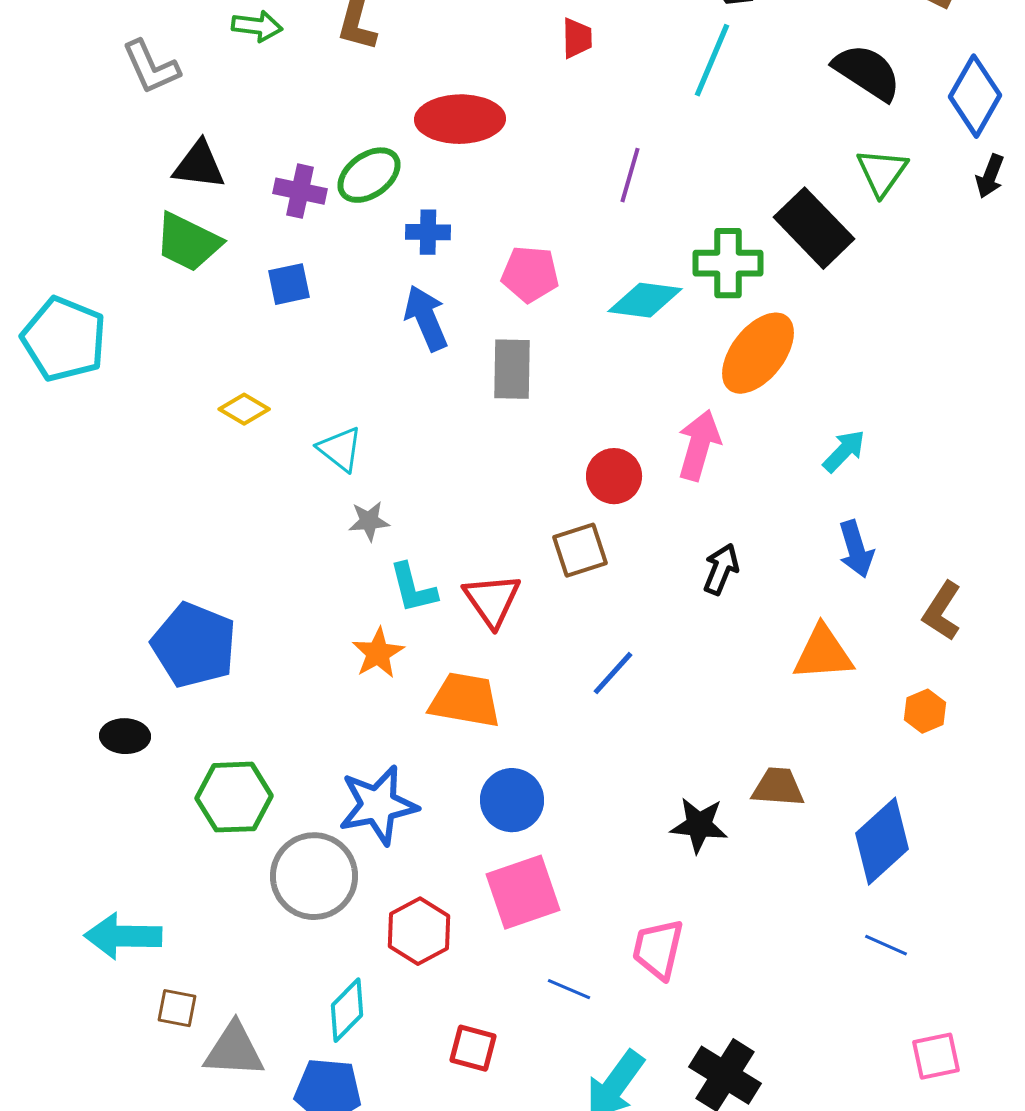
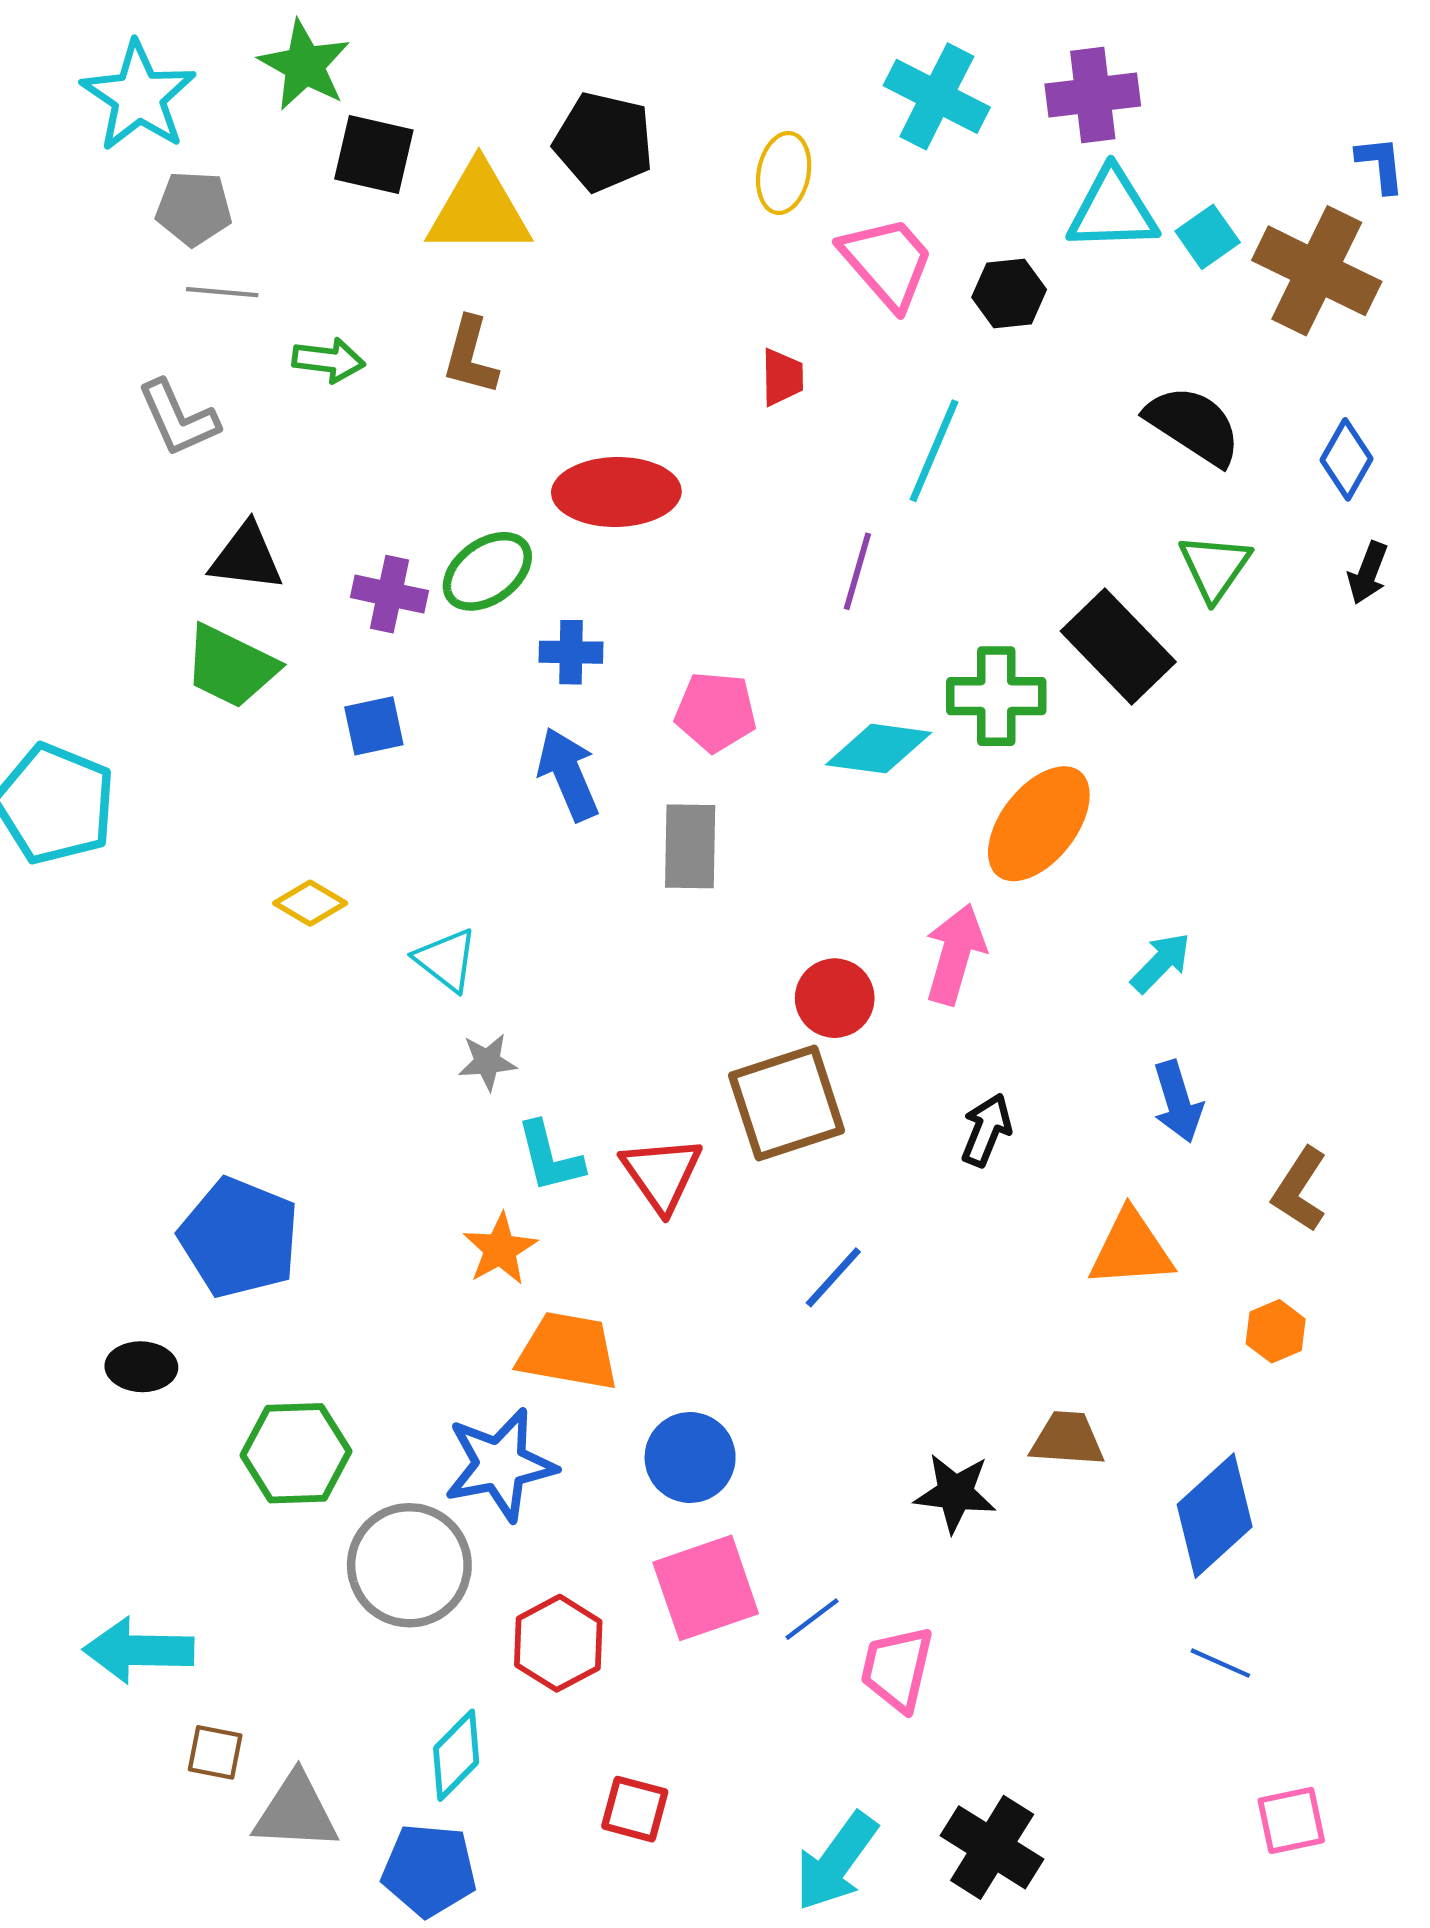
cyan line: (712, 60) -> (934, 451), moved
blue diamond: (975, 96) -> (1347, 459), size x0.7
brown square: (580, 550) -> (786, 1103), size x1.5
orange trapezoid: (465, 700) -> (568, 1351), moved
blue line: (569, 989) -> (812, 1619), moved, turned -60

